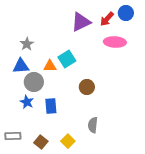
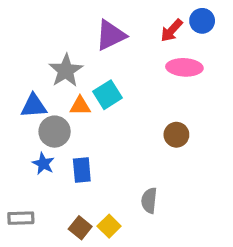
purple triangle: (81, 22) -> (111, 35), moved
gray star: (27, 44) -> (66, 71), moved, size x1.5
brown circle: (87, 87) -> (176, 135), moved
brown square: (41, 142) -> (80, 228), moved

